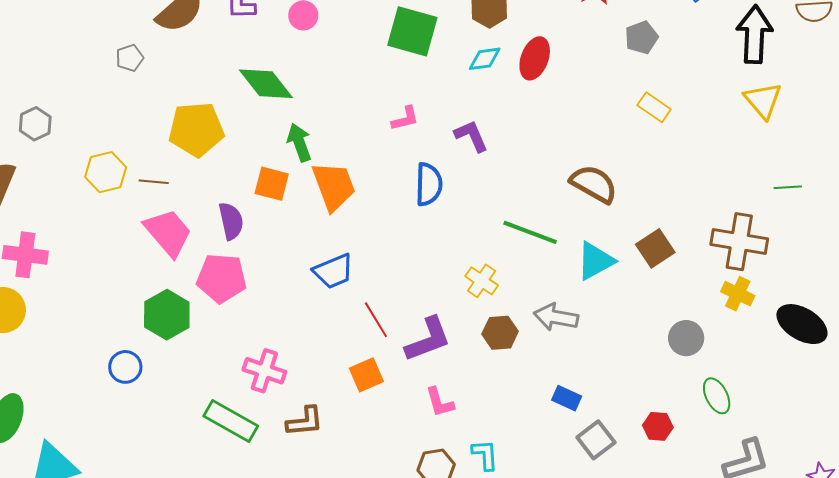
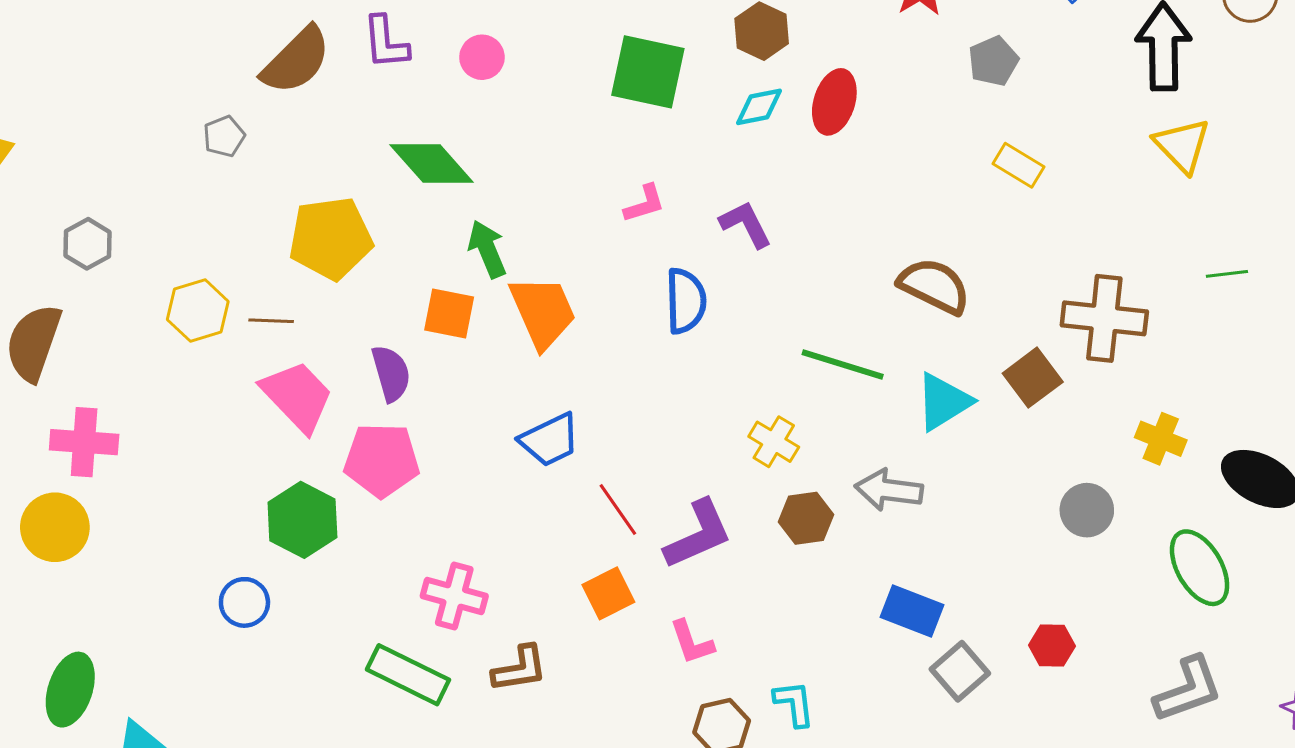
brown cross: (739, 242) -> (1104, 318), moved
green ellipse: (717, 396) -> (1200, 568), moved, size x1.4
blue rectangle: (567, 398) -> (912, 611), size x1.4
pink L-shape: (440, 402) -> (692, 642), moved

